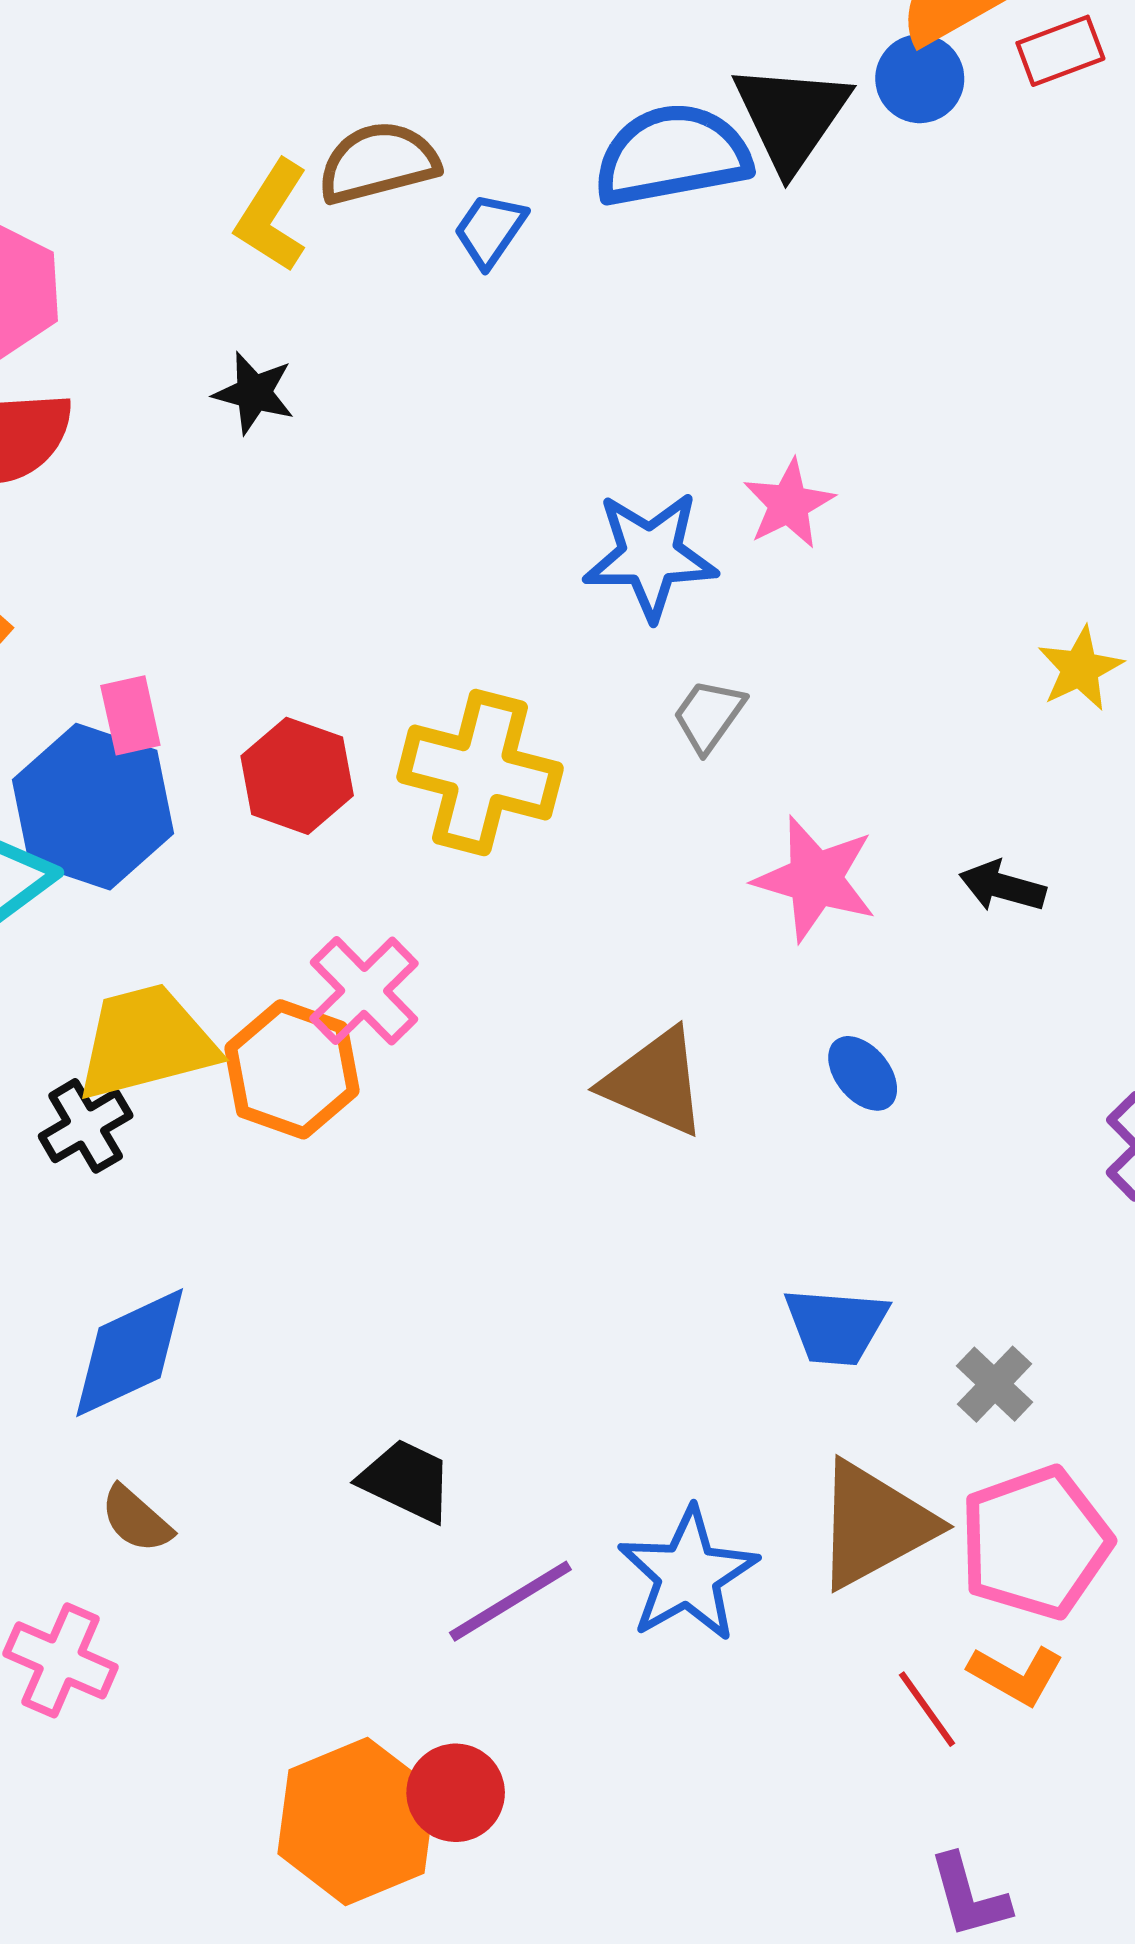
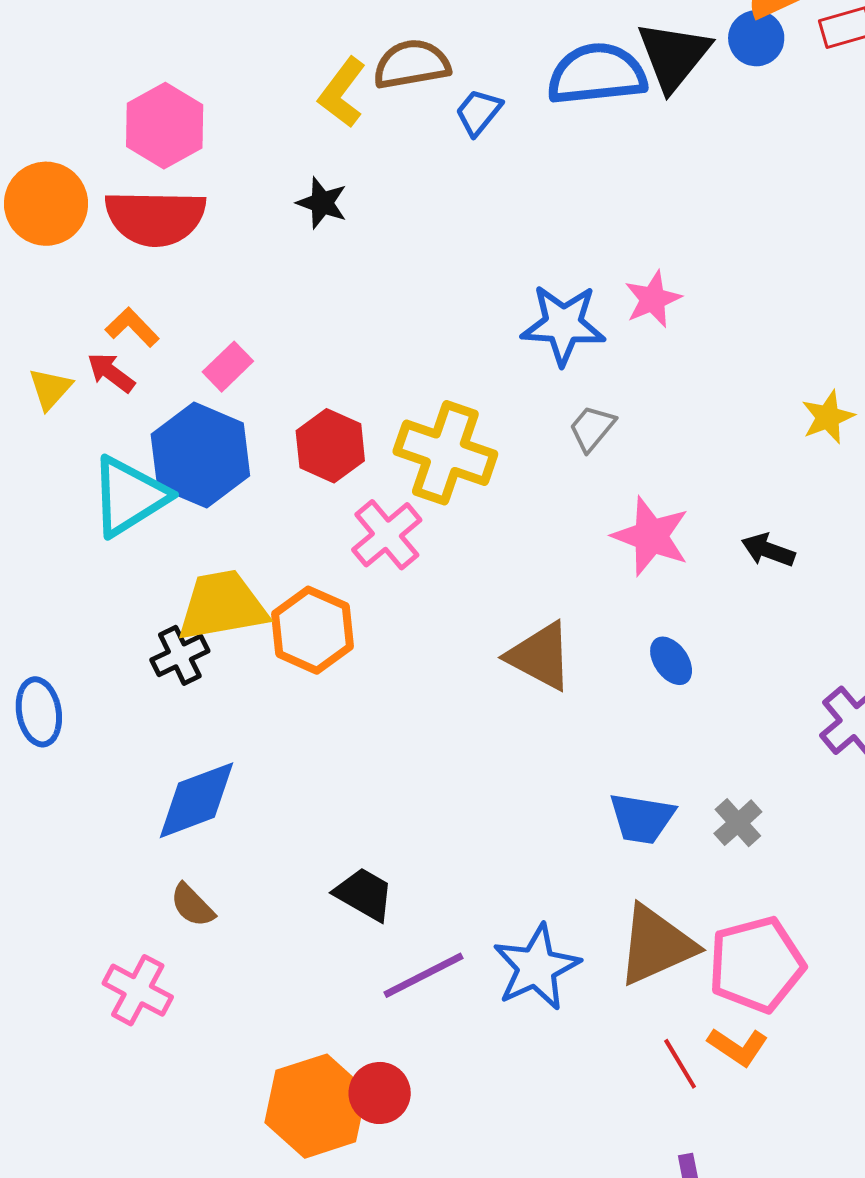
pink rectangle: (130, 715) -> (228, 367), moved, turned 54
pink cross: (364, 991) -> (387, 535), moved
gray cross: (995, 1384) -> (738, 823), moved

